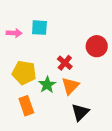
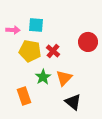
red cross: (65, 63) -> (53, 51), moved
yellow pentagon: (24, 73) -> (30, 51), moved
black triangle: (80, 112) -> (73, 102), turned -36

